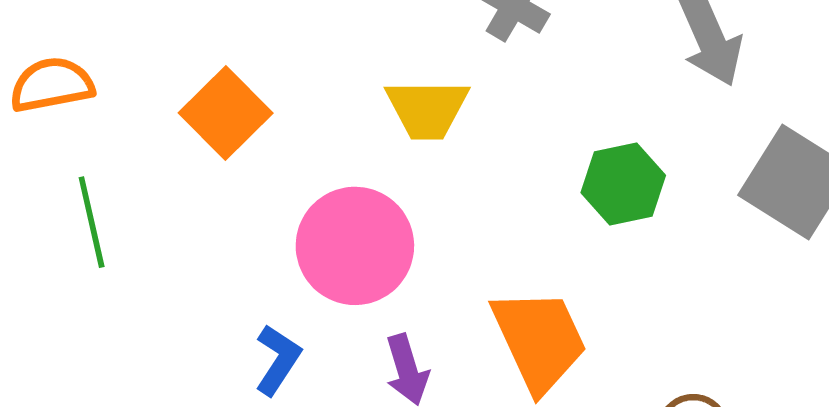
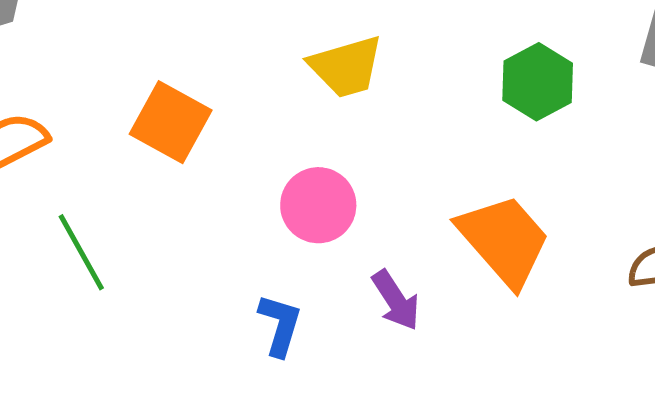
pink circle: (355, 246) -> (318, 205), size x0.7

